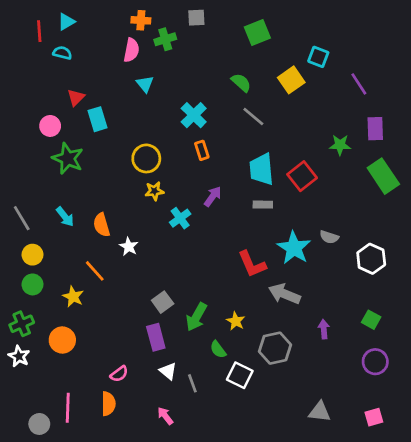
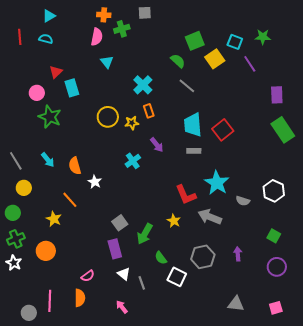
red line: (39, 31) -> (20, 37), moved
green square: (257, 33) -> (195, 41), moved
purple line: (359, 84) -> (250, 64), moved
green star: (340, 145) -> (263, 37), moved
yellow star: (154, 191) -> (132, 123), moved
purple arrow: (213, 196) -> (157, 145), turned 105
gray semicircle: (329, 237) -> (243, 201), moved
green circle: (33, 284) -> (13, 213), moved
yellow star: (236, 321) -> (174, 221), moved
purple arrow: (324, 329) -> (238, 254), moved

